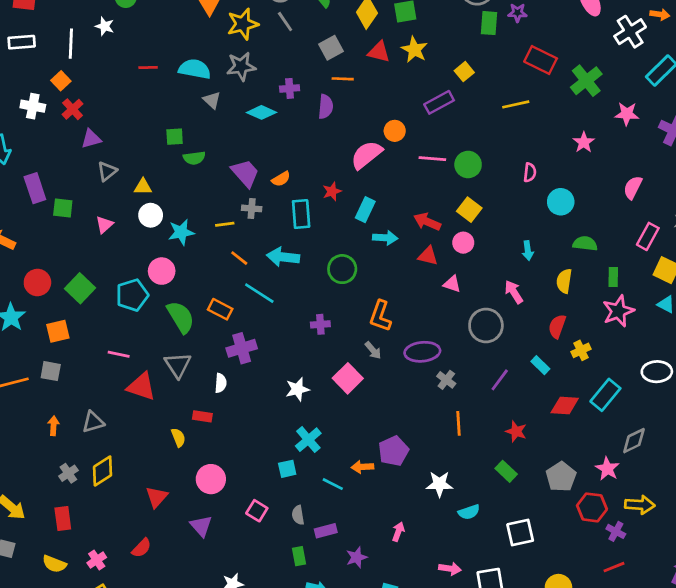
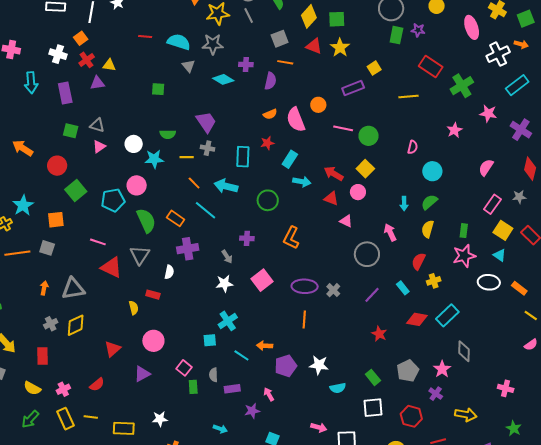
pink semicircle: (367, 155) -> (296, 120), turned -80
green semicircle: (194, 158) -> (168, 134), moved
gray triangle: (107, 171) -> (97, 125), moved, turned 49
orange semicircle: (281, 179) -> (270, 114), moved
yellow triangle: (143, 187) -> (109, 65), moved
purple rectangle: (35, 188) -> (65, 93), moved
green semicircle: (585, 244) -> (429, 202), moved, turned -54
red circle: (37, 282) -> (57, 166), moved
gray arrow: (373, 350) -> (227, 257), moved
purple ellipse: (422, 352) -> (305, 286), moved
white ellipse: (657, 372) -> (489, 282), moved
gray triangle: (93, 422) -> (73, 289), size x1.4
orange line: (458, 423) -> (304, 319), moved
gray diamond: (634, 441) -> (464, 351), turned -70
purple pentagon: (393, 451) -> (286, 366), moved
green rectangle: (506, 471) -> (373, 377), moved
yellow arrow: (640, 505) -> (466, 415), moved
red hexagon: (592, 507) -> (411, 416), moved
purple triangle: (201, 526) -> (142, 374), turned 36
purple cross: (616, 531) -> (436, 394), moved
pink arrow: (398, 532) -> (269, 394), moved, turned -56
green rectangle: (299, 556) -> (193, 387), moved

